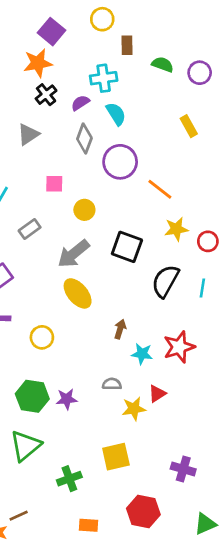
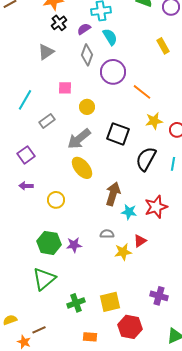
brown arrow: (120, 329) -> (113, 194), size x1.6
yellow square: (116, 457) -> (110, 302), moved

